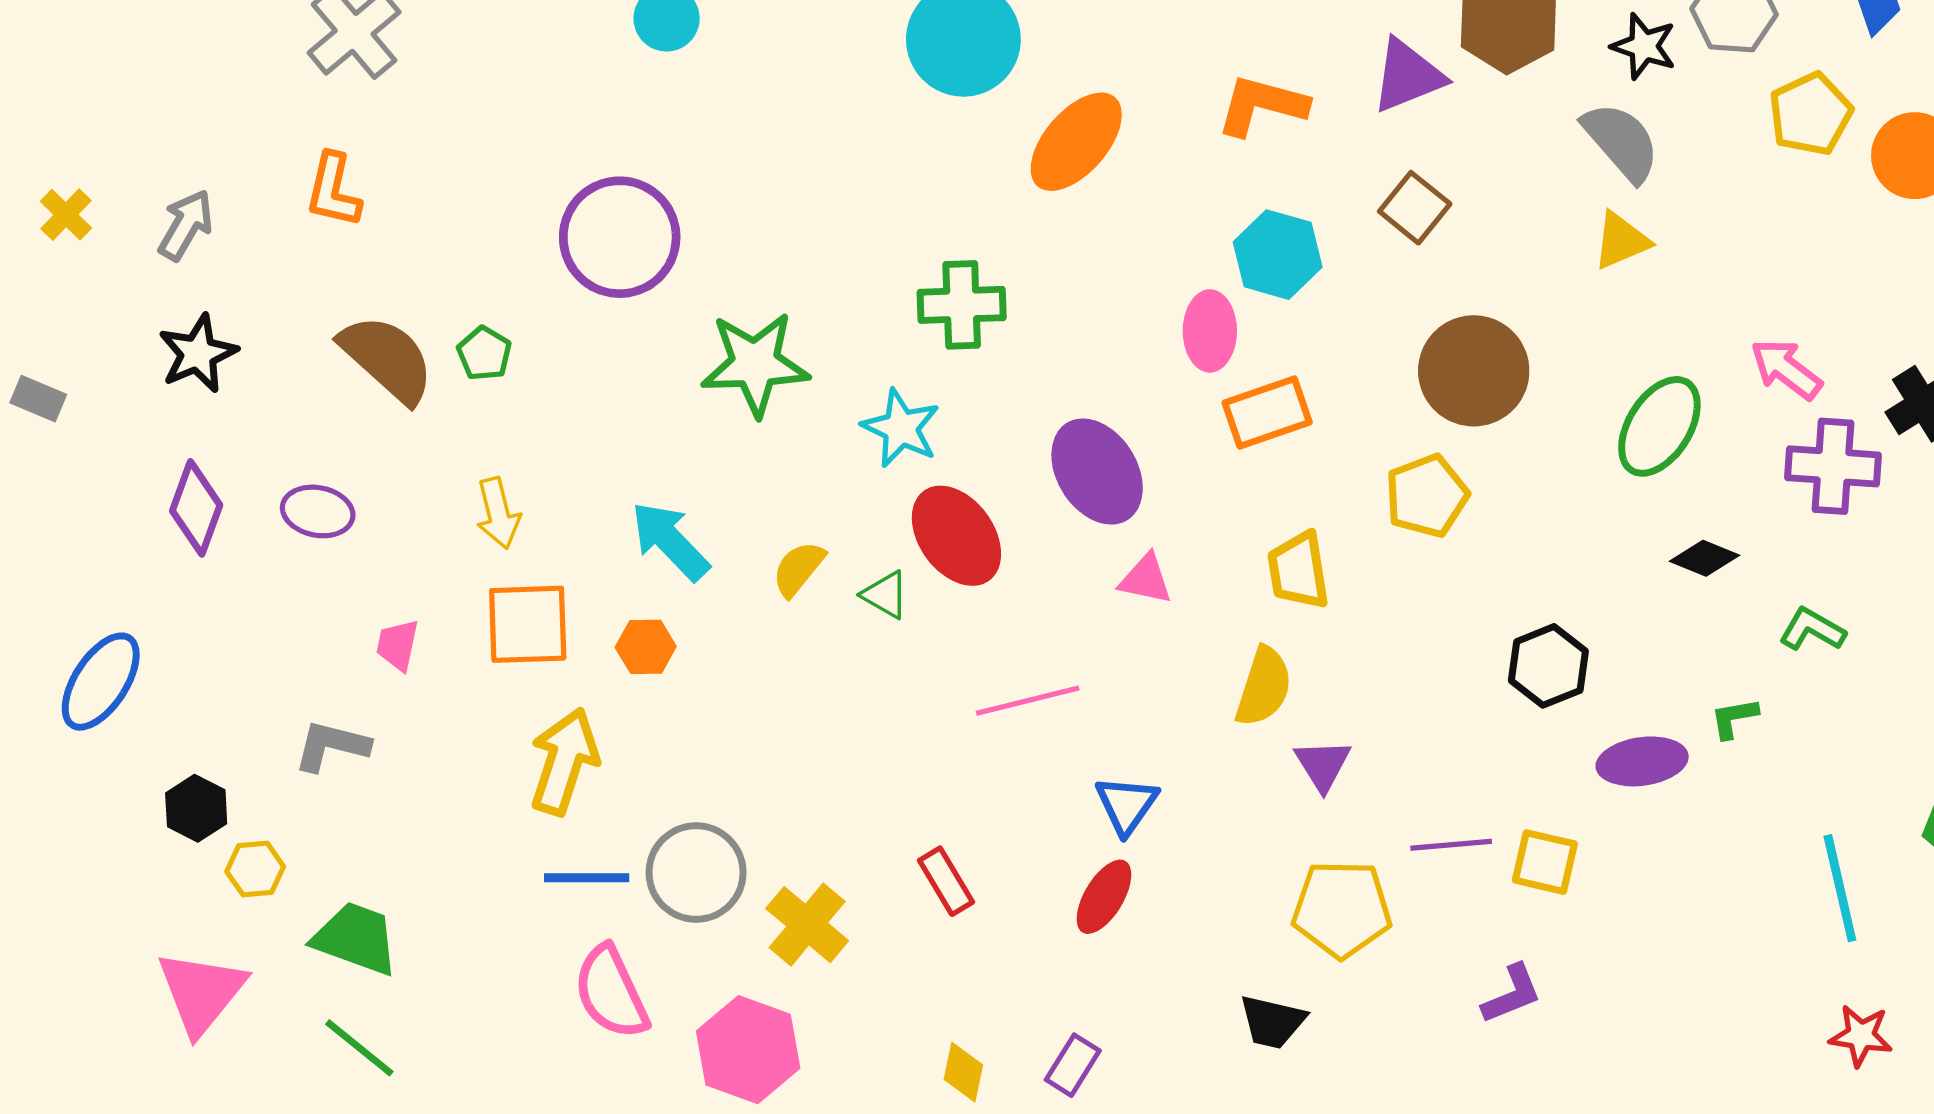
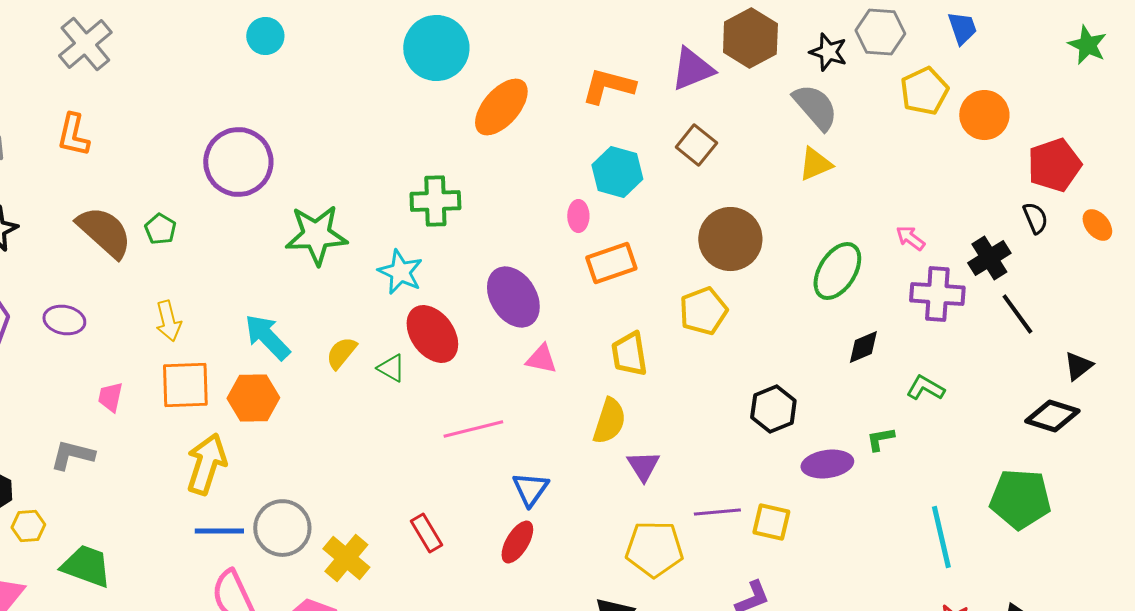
pink ellipse: (1210, 331) -> (578, 216), size x0.7
pink arrow: (1786, 369) -> (910, 238), size x0.7
black diamond: (1705, 558) -> (863, 347), turned -45
orange hexagon: (646, 647) -> (253, 398), size x1.5

